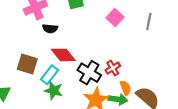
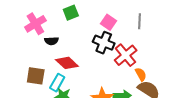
red cross: (113, 68) -> (126, 55), moved, size x1.6
black cross: (89, 73) -> (104, 43), moved
orange semicircle: (125, 88) -> (141, 74), moved

